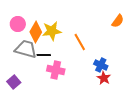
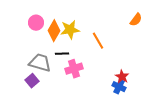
gray trapezoid: (26, 49) -> (40, 63), moved
blue cross: (101, 65) -> (119, 87), moved
pink cross: (56, 70) -> (74, 69), turned -30

